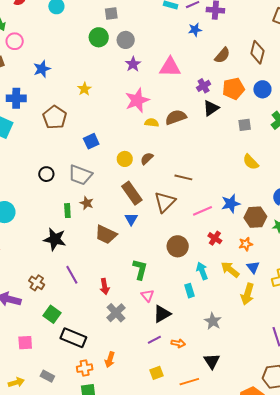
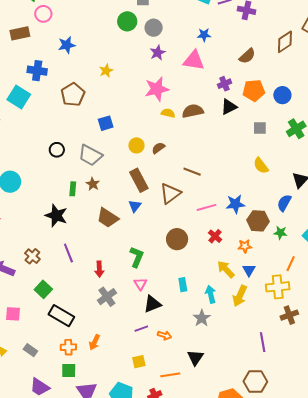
blue star: (195, 30) -> (204, 35), moved
brown diamond: (257, 52) -> (285, 42), moved, turned 35
cyan arrow: (202, 271) -> (211, 294), moved

